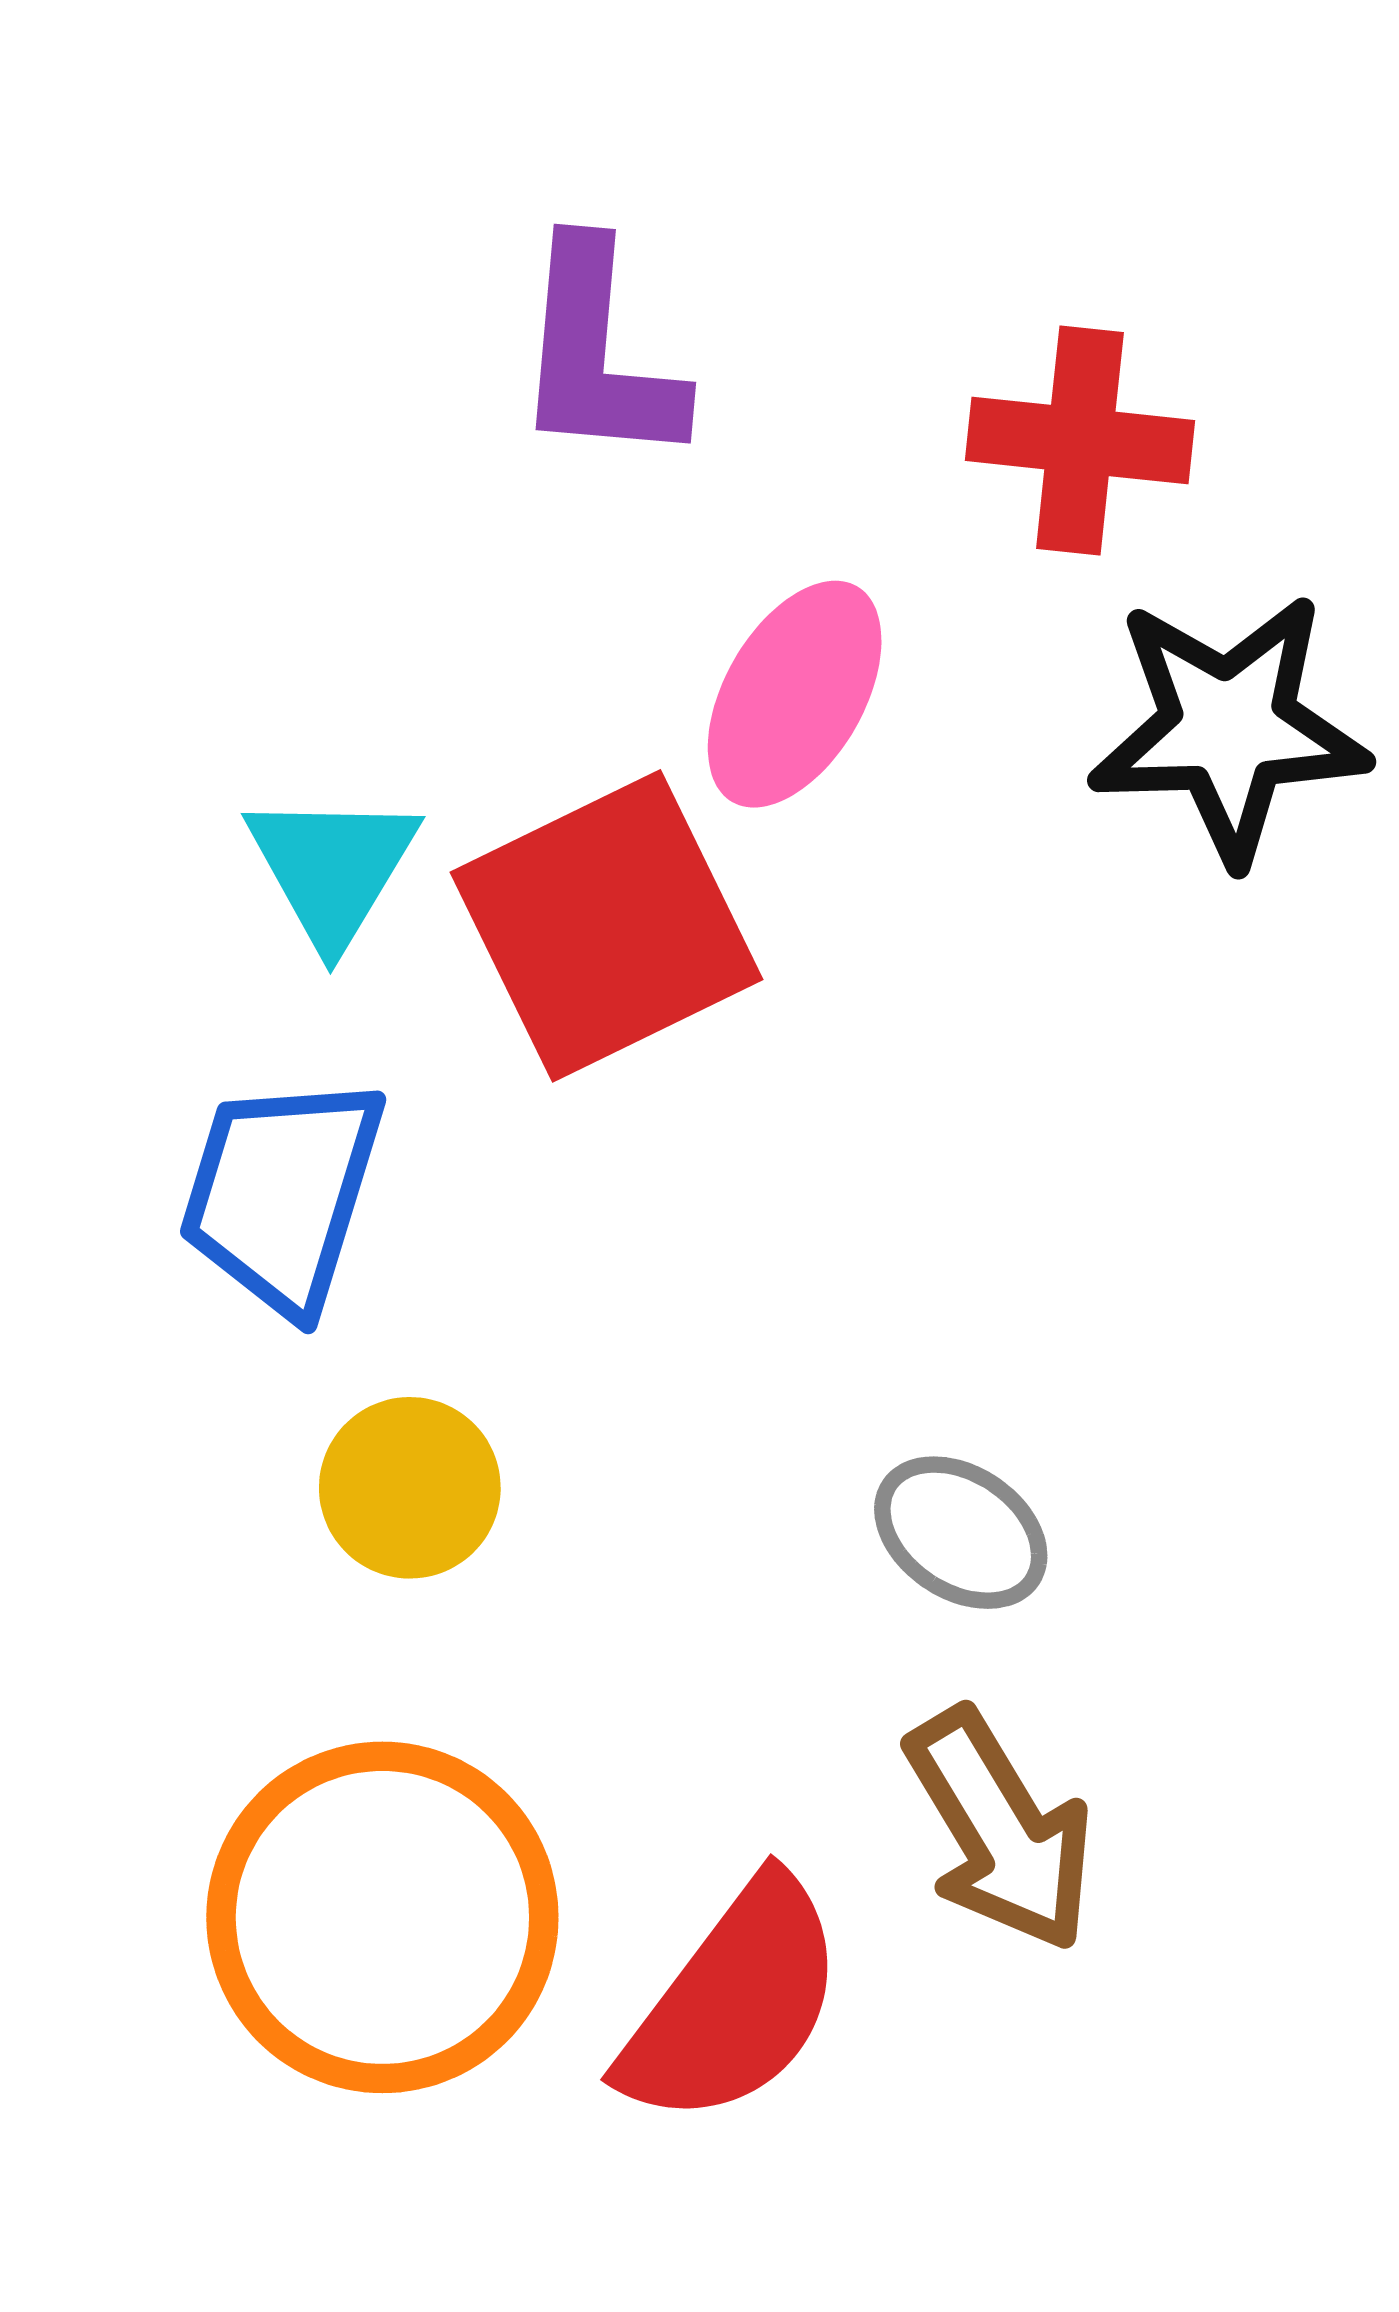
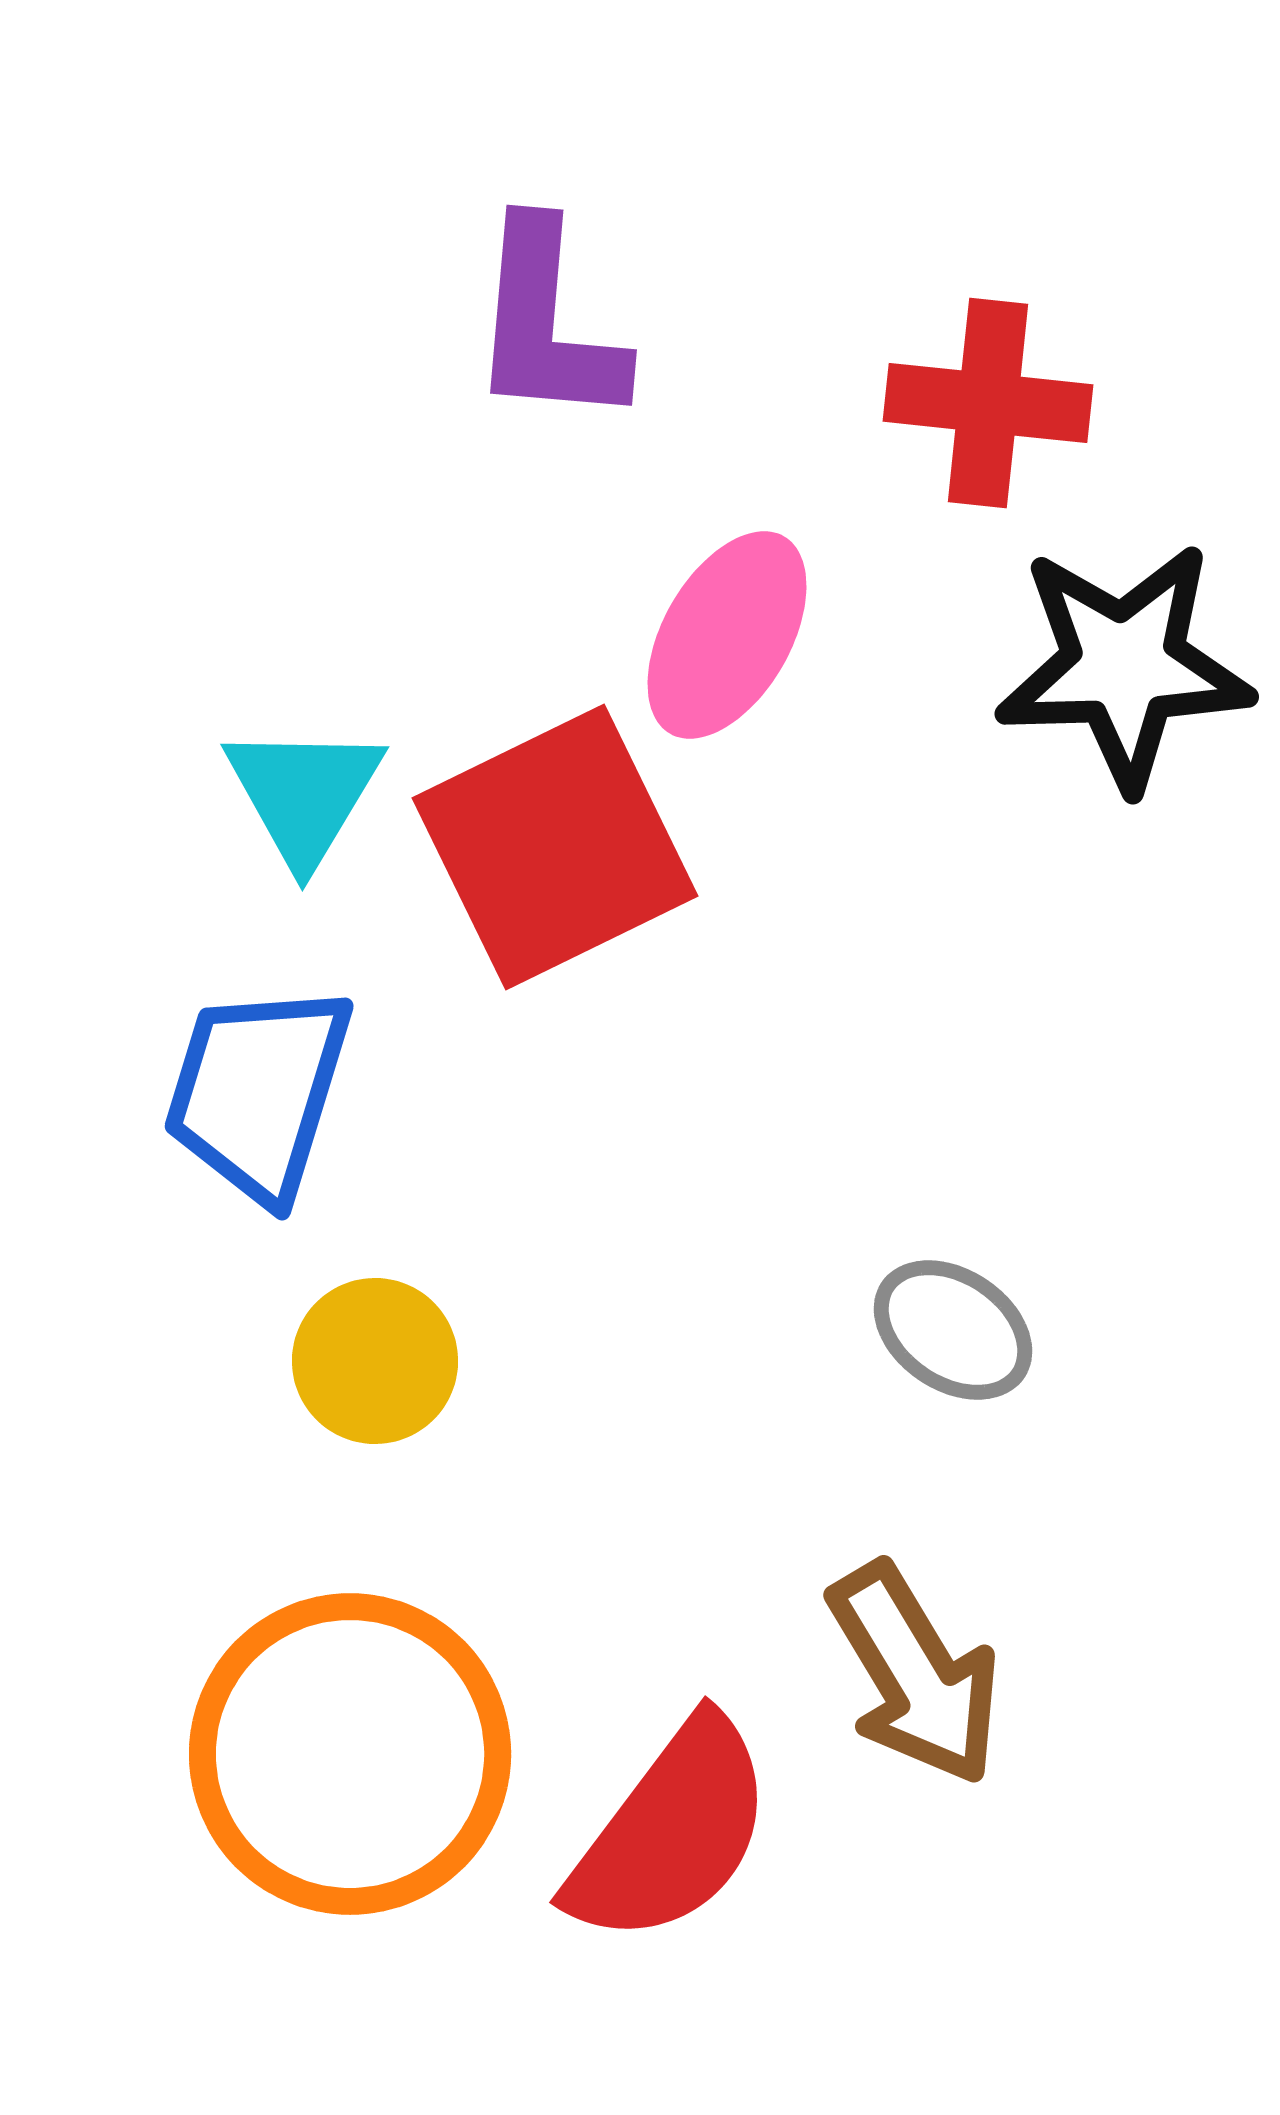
gray ellipse: (961, 1533) -> (953, 1330), moved

